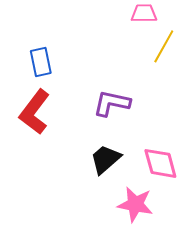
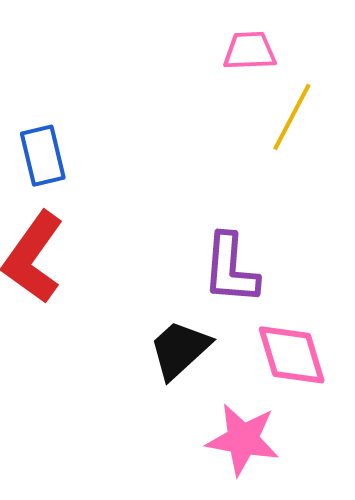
purple L-shape: (112, 103) -> (231, 269), moved, turned -96

